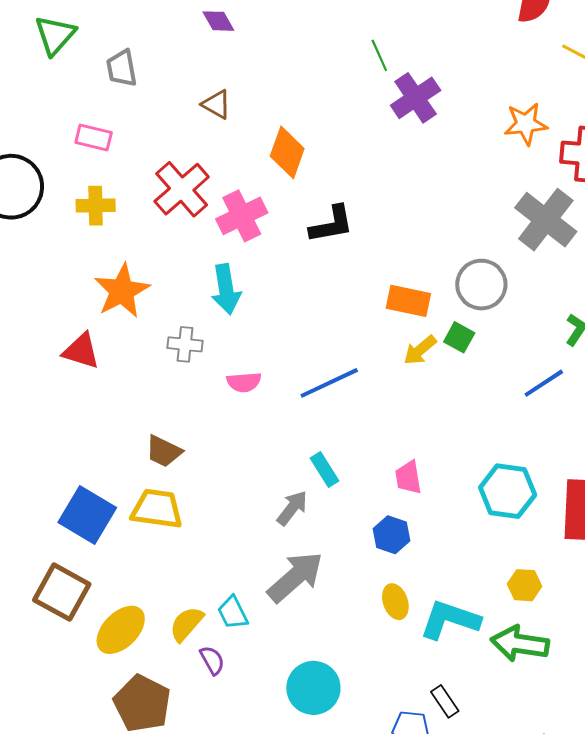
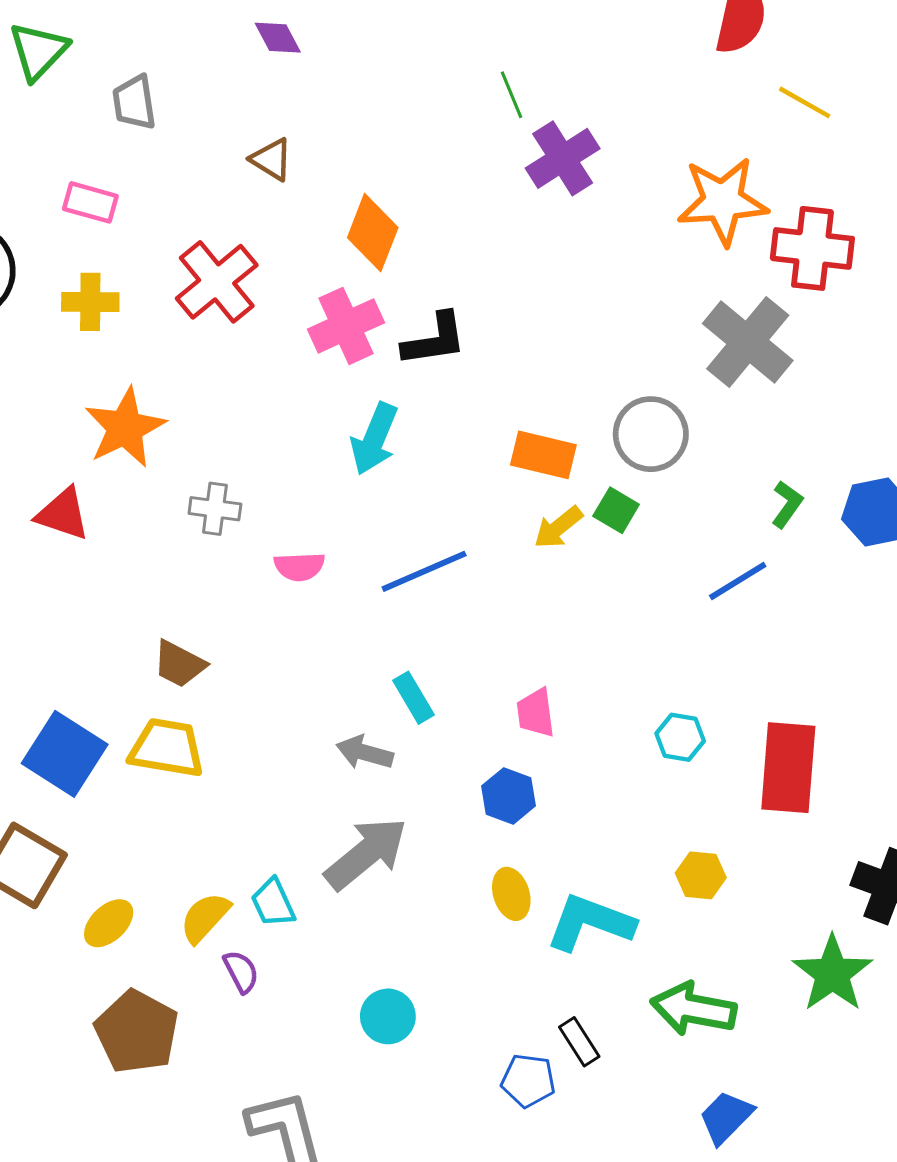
orange star: (526, 124) -> (723, 201), size x1.4
pink cross: (242, 216) -> (346, 326), moved
cyan arrow: (226, 289) -> (374, 439), moved, turned 30
cyan hexagon: (508, 491) -> (680, 737), size x0.6
gray arrow: (292, 508) -> (365, 752), turned -114
yellow ellipse: (121, 630) -> (109, 923), size x0.7
green arrow: (520, 644) -> (693, 1009), moved
cyan circle: (313, 688) -> (388, 1016), size x0.7

